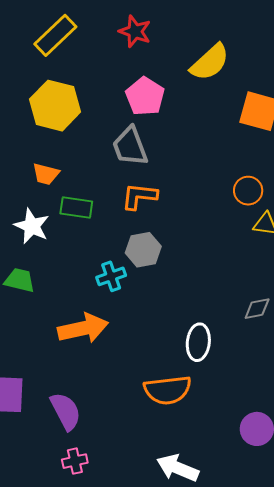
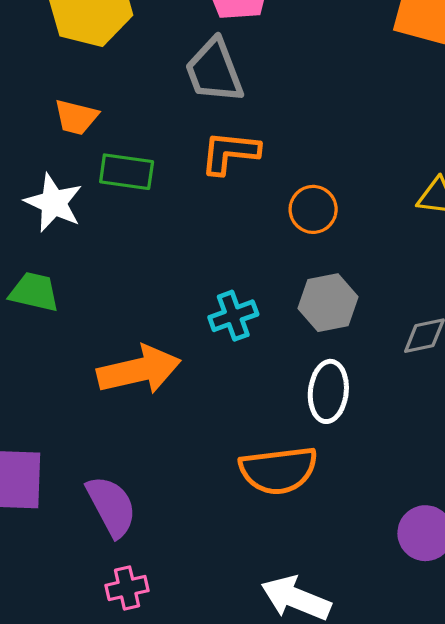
orange circle: (248, 191) -> (313, 209), moved
gray hexagon: (143, 250) -> (328, 303), moved
cyan cross: (111, 276) -> (233, 316), moved

